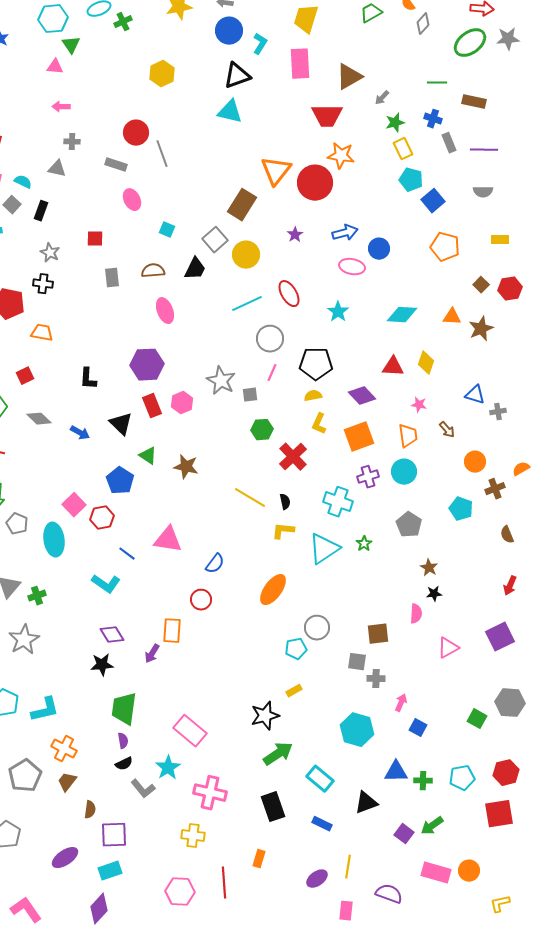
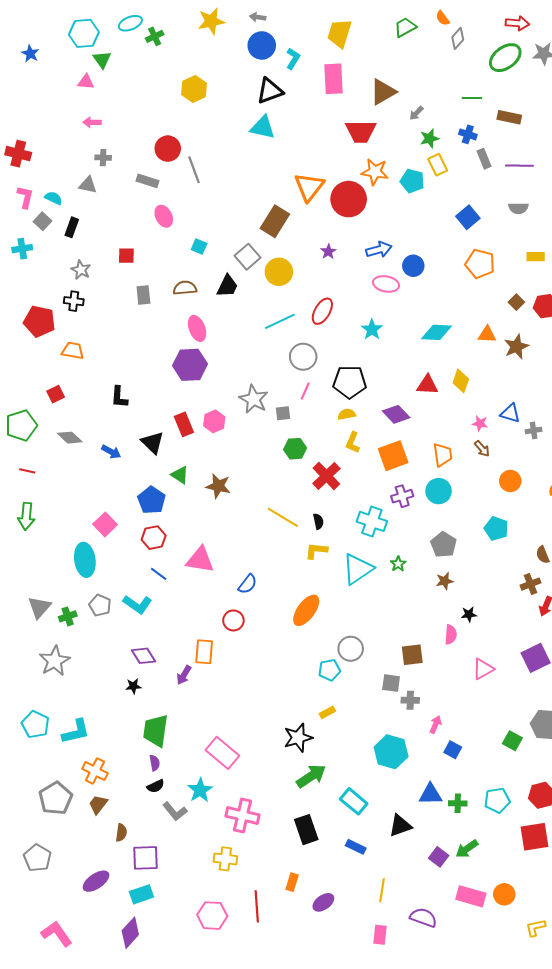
cyan pentagon: (411, 180) -> (412, 181), moved
red ellipse: (289, 294) -> (322, 311), turned 60
purple hexagon: (147, 365) -> (190, 365), moved
pink star: (419, 405) -> (480, 423), moved
brown cross: (495, 489) -> (531, 584), moved
red hexagon: (102, 518) -> (154, 538), moved
gray pentagon: (17, 524) -> (100, 605), moved
brown star: (429, 568) -> (445, 581), moved, turned 30
black star: (102, 665) -> (133, 686), size x0.7
purple ellipse: (317, 879) -> (323, 902), moved

